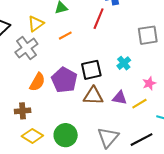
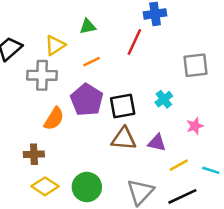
gray cross: (26, 48) -> (42, 75), turned 35
purple pentagon: (64, 80) -> (87, 100), moved
yellow line: (139, 104) -> (179, 165), moved

